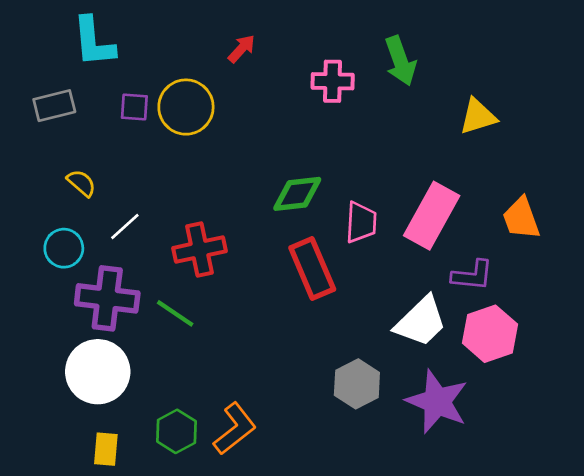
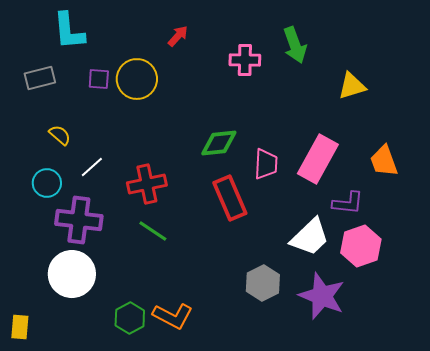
green line: (175, 313) -> (153, 231), moved
orange L-shape: (235, 429) -> (173, 316), turned 66
yellow rectangle: (106, 449) -> (20, 327), moved

